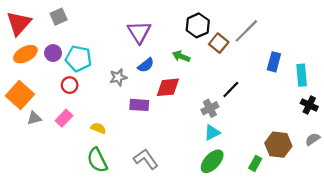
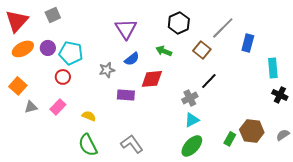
brown square: (219, 43) -> (202, 50), moved
blue rectangle: (274, 62) -> (248, 43), moved
orange square: (20, 95) -> (18, 86), size x0.7
gray semicircle: (313, 139) -> (283, 135), moved
green rectangle: (255, 163) -> (230, 139), moved

